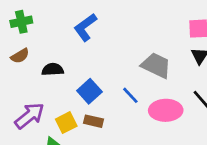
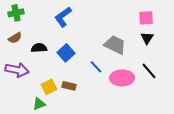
blue square: (89, 91) -> (66, 53), moved
purple arrow: (29, 116) -> (17, 70), moved, turned 50

